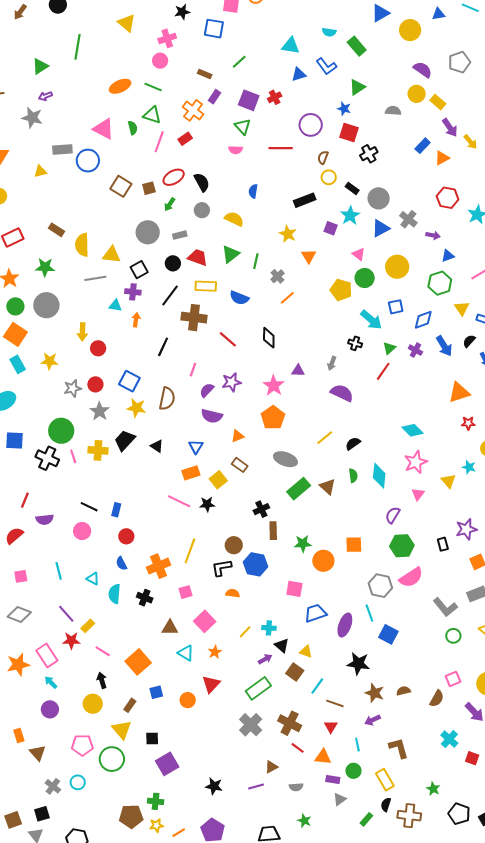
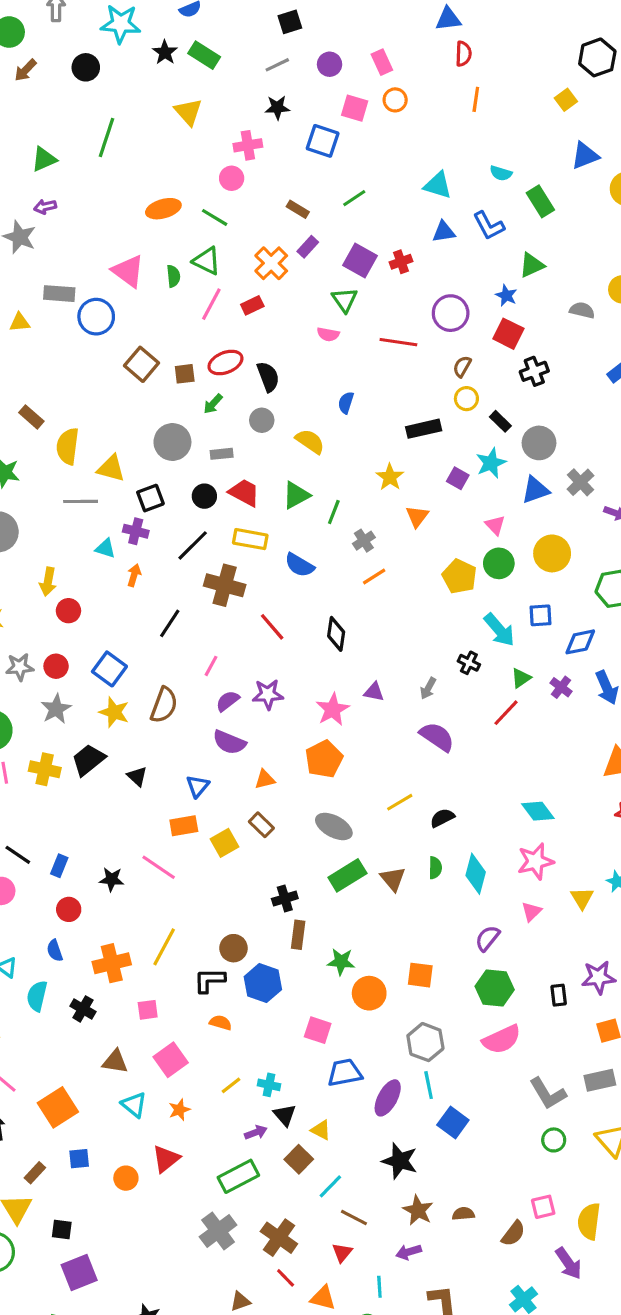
black star: (207, 504) -> (112, 879), moved
gray hexagon: (380, 586) -> (425, 1042), moved

